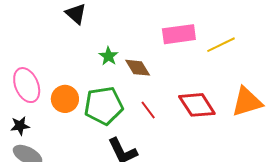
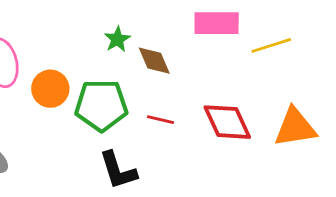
red line: (148, 110) -> (160, 120), turned -48

